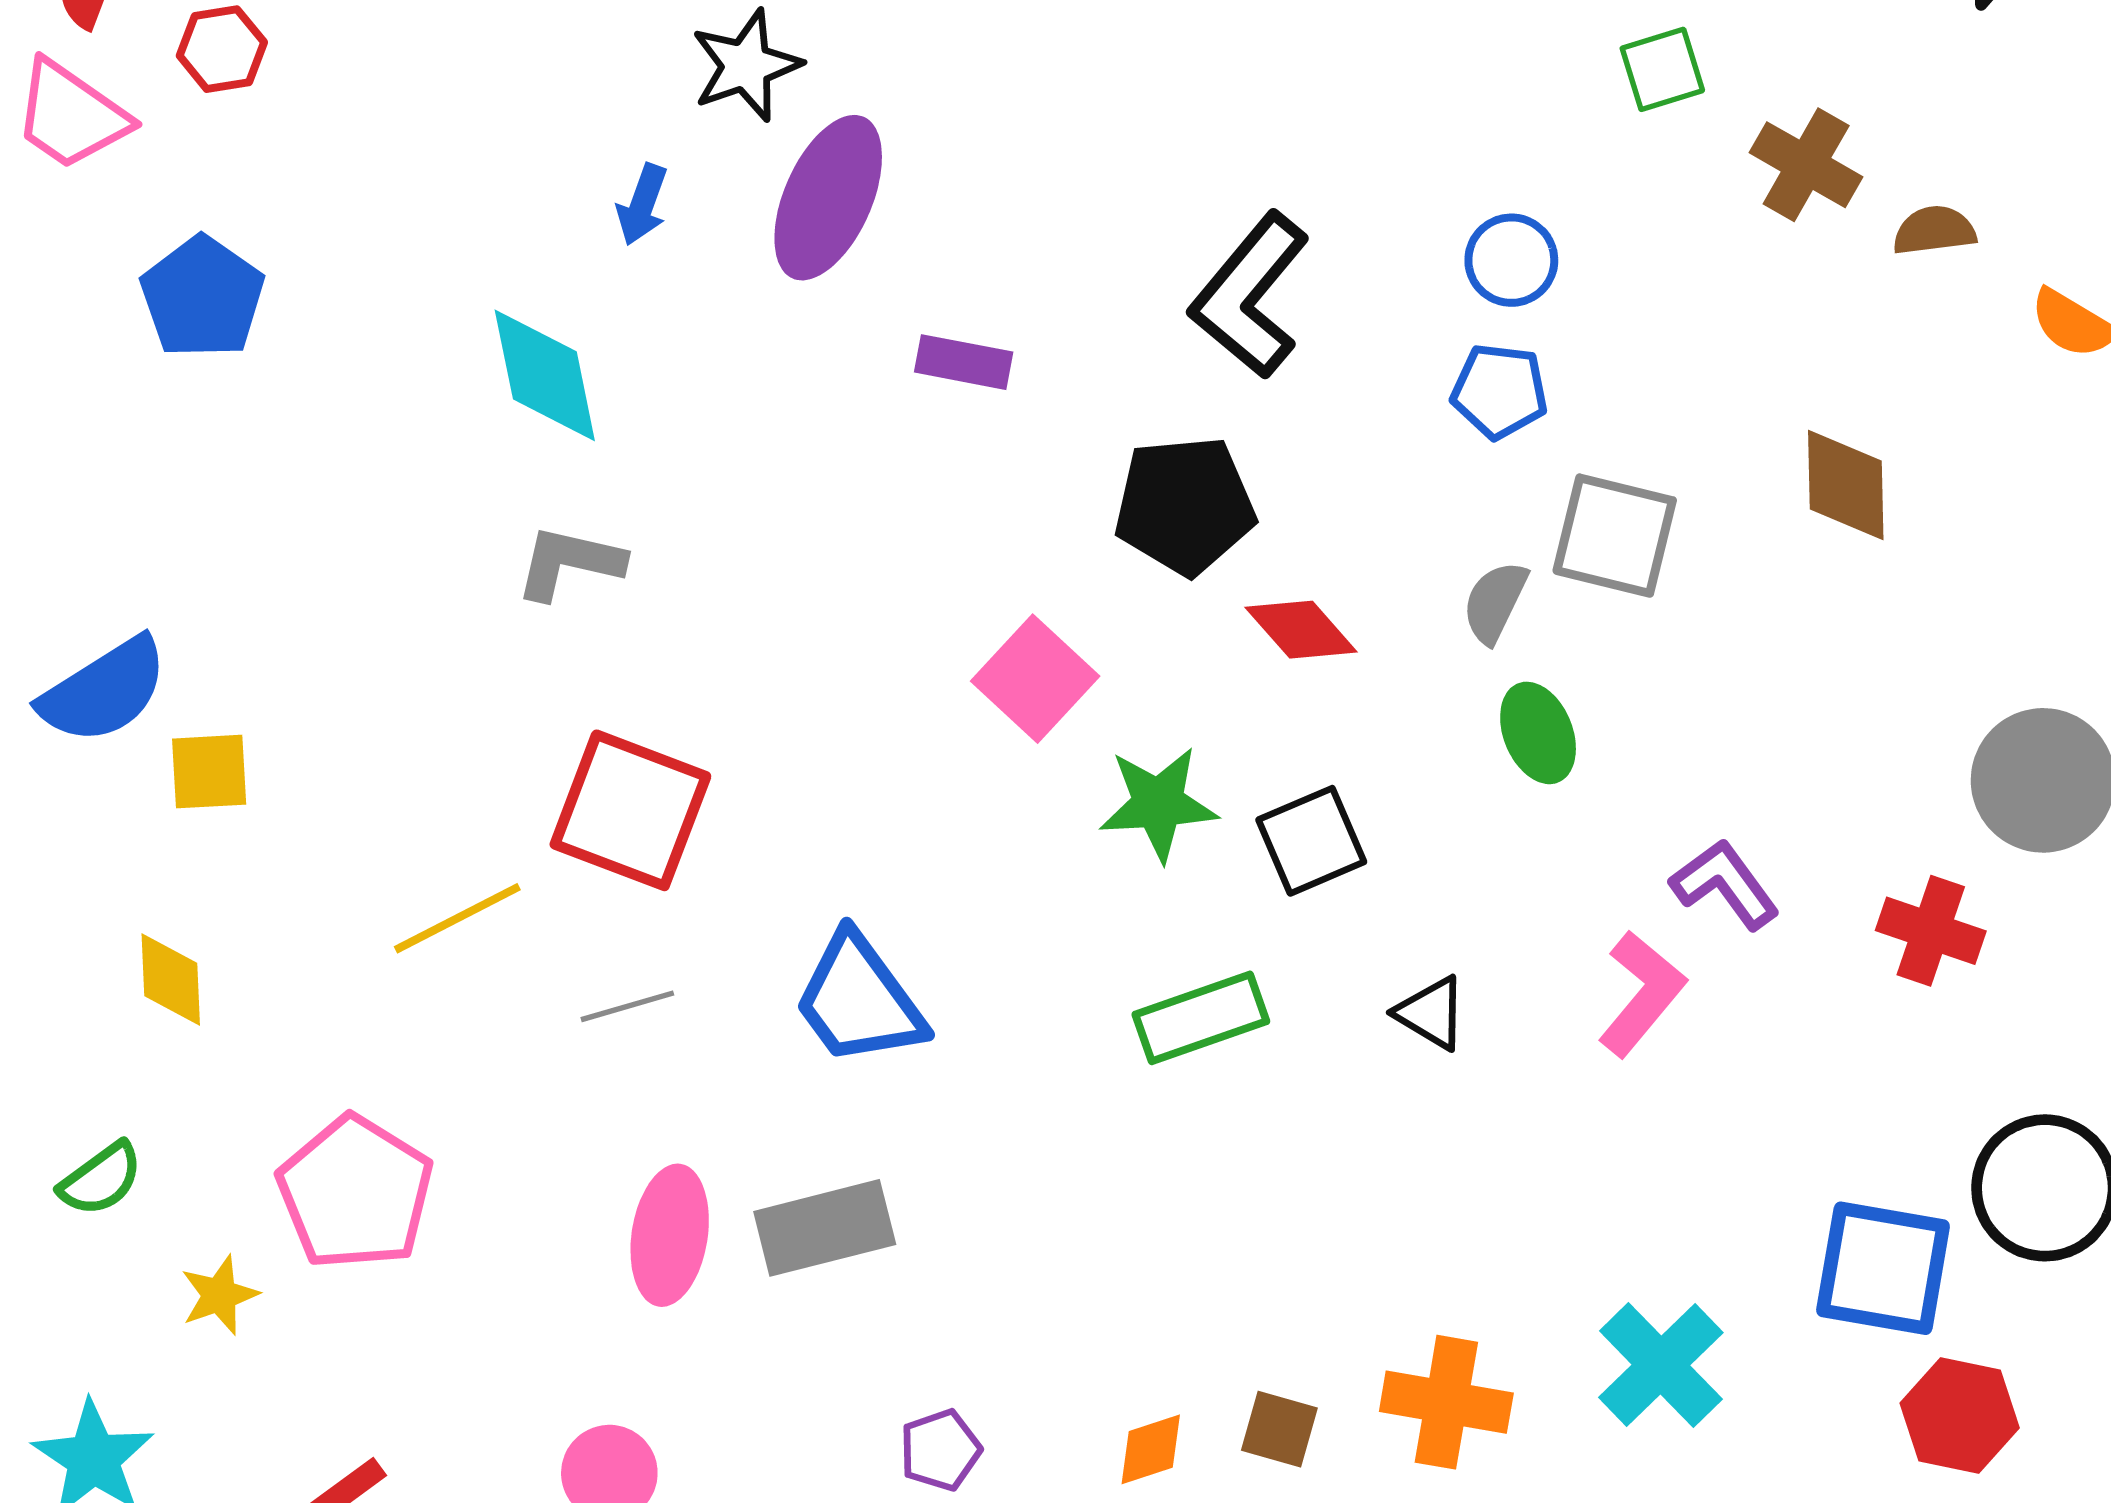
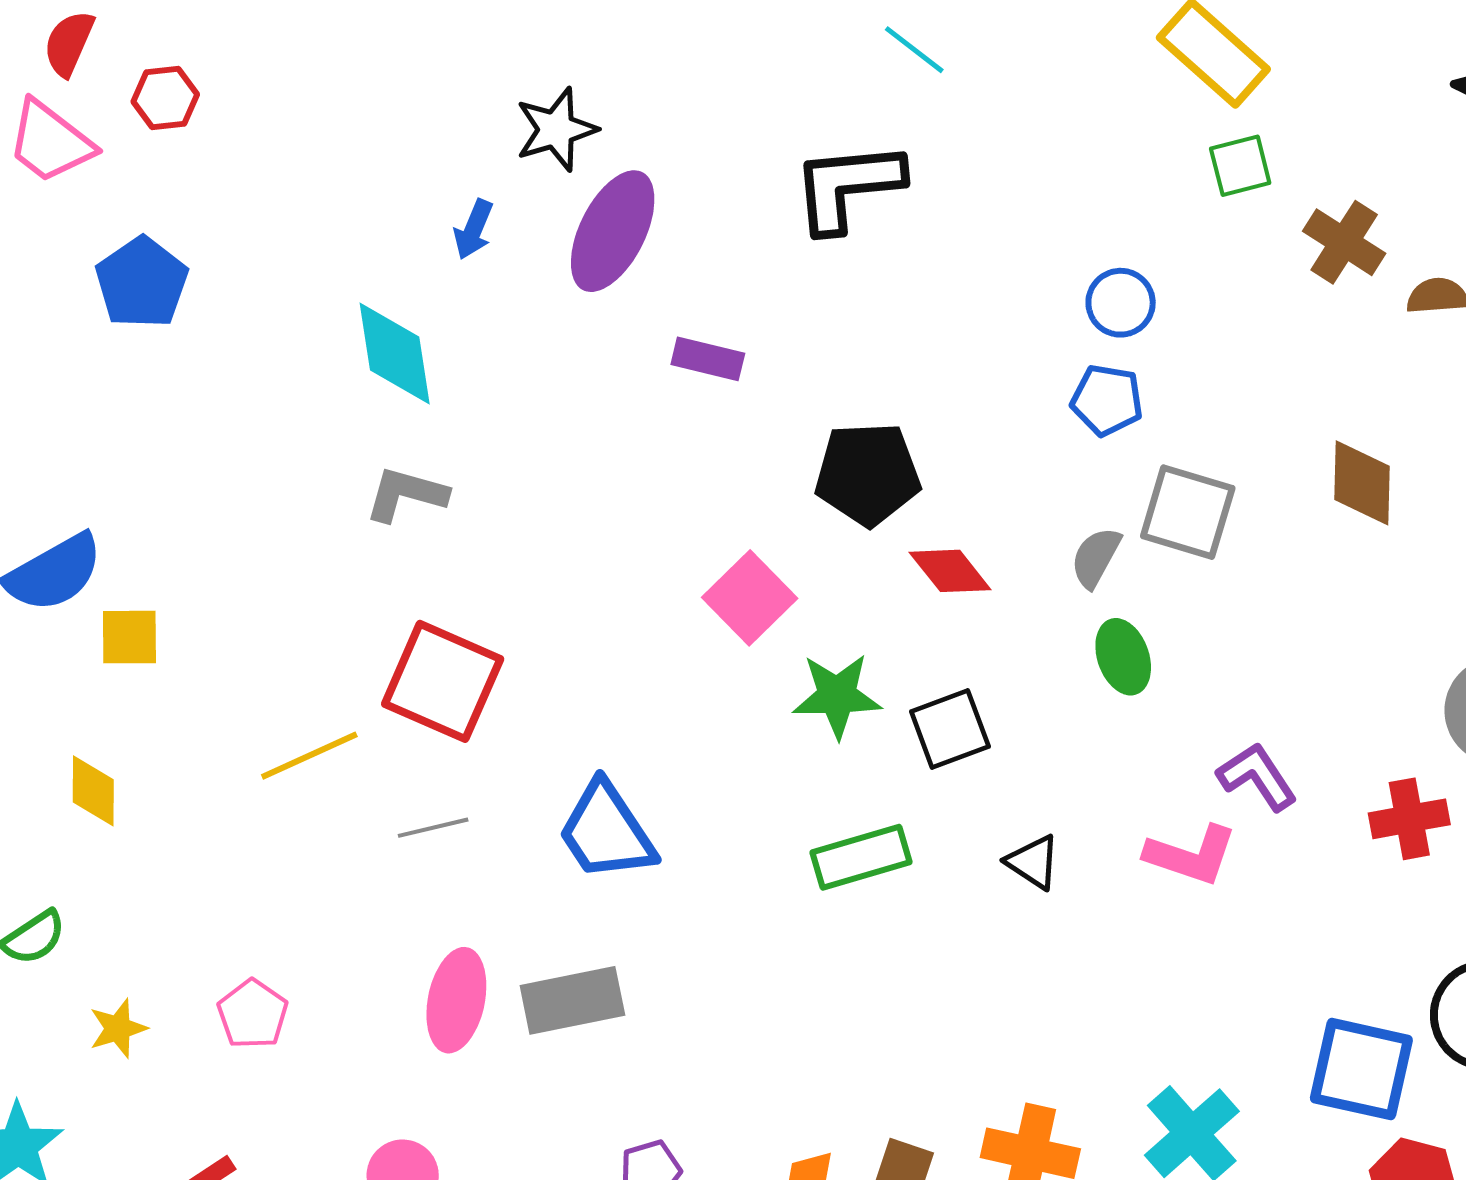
black L-shape: (1250, 295) -> (848, 186), moved, turned 42
red cross: (1931, 931) -> (1409, 819), turned -32
pink L-shape: (1642, 994) -> (1191, 855), turned 66
pink pentagon: (355, 1193) -> (253, 1014), moved, size x0.6

